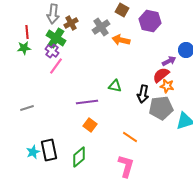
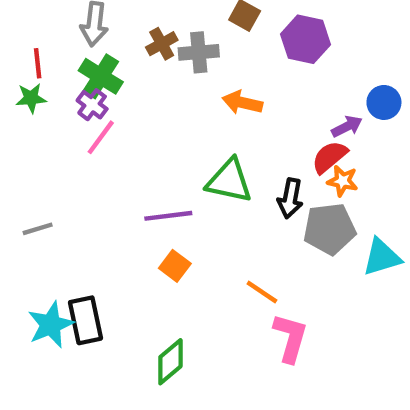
brown cross: (71, 23) -> (162, 44), moved
gray cross: (101, 27) -> (199, 52), turned 30
orange arrow: (121, 40) -> (242, 102), moved
green triangle: (115, 86) -> (229, 181), size x1.6
cyan star: (33, 152) -> (51, 325), size x1.5
green diamond: (79, 157) -> (170, 362), moved
pink L-shape: (126, 166) -> (290, 338), moved

